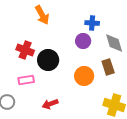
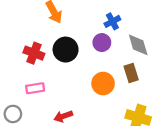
blue cross: (92, 23) -> (112, 21), turned -32
black circle: (48, 60) -> (66, 50), moved

